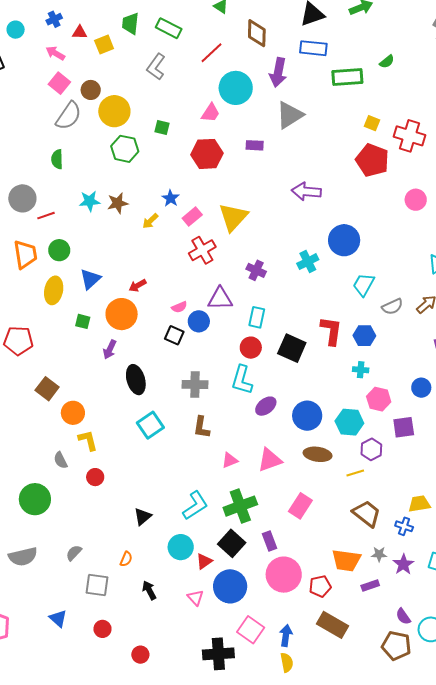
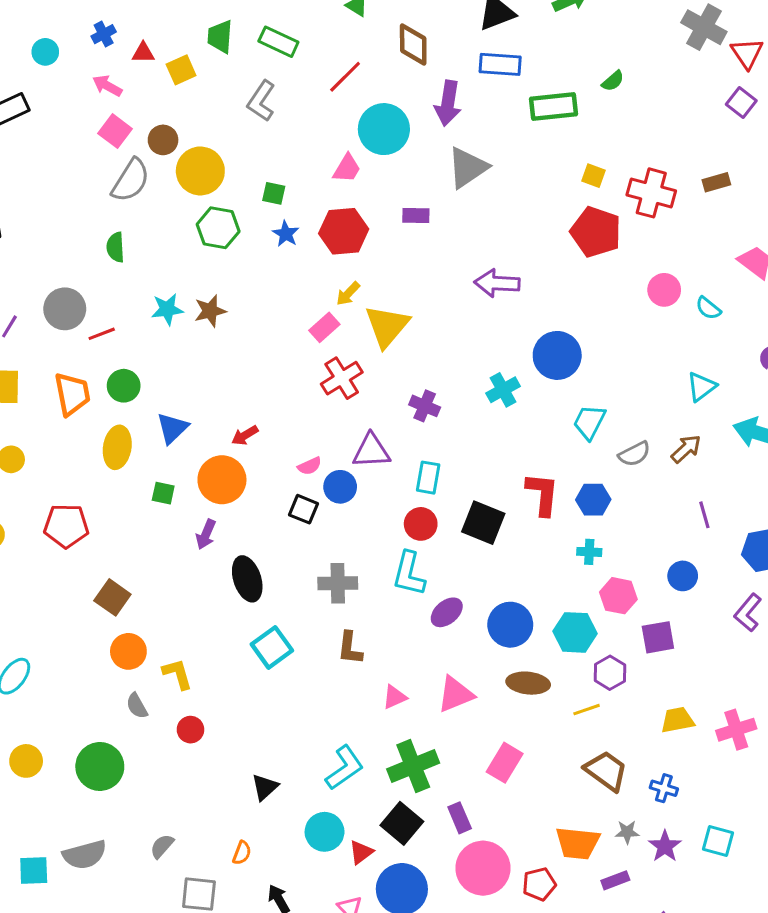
blue star: (171, 198) -> (286, 234), moved
yellow arrow: (150, 221) -> (348, 294), moved
orange circle: (73, 413) -> (128, 651), moved
yellow trapezoid: (419, 504) -> (677, 720), moved

